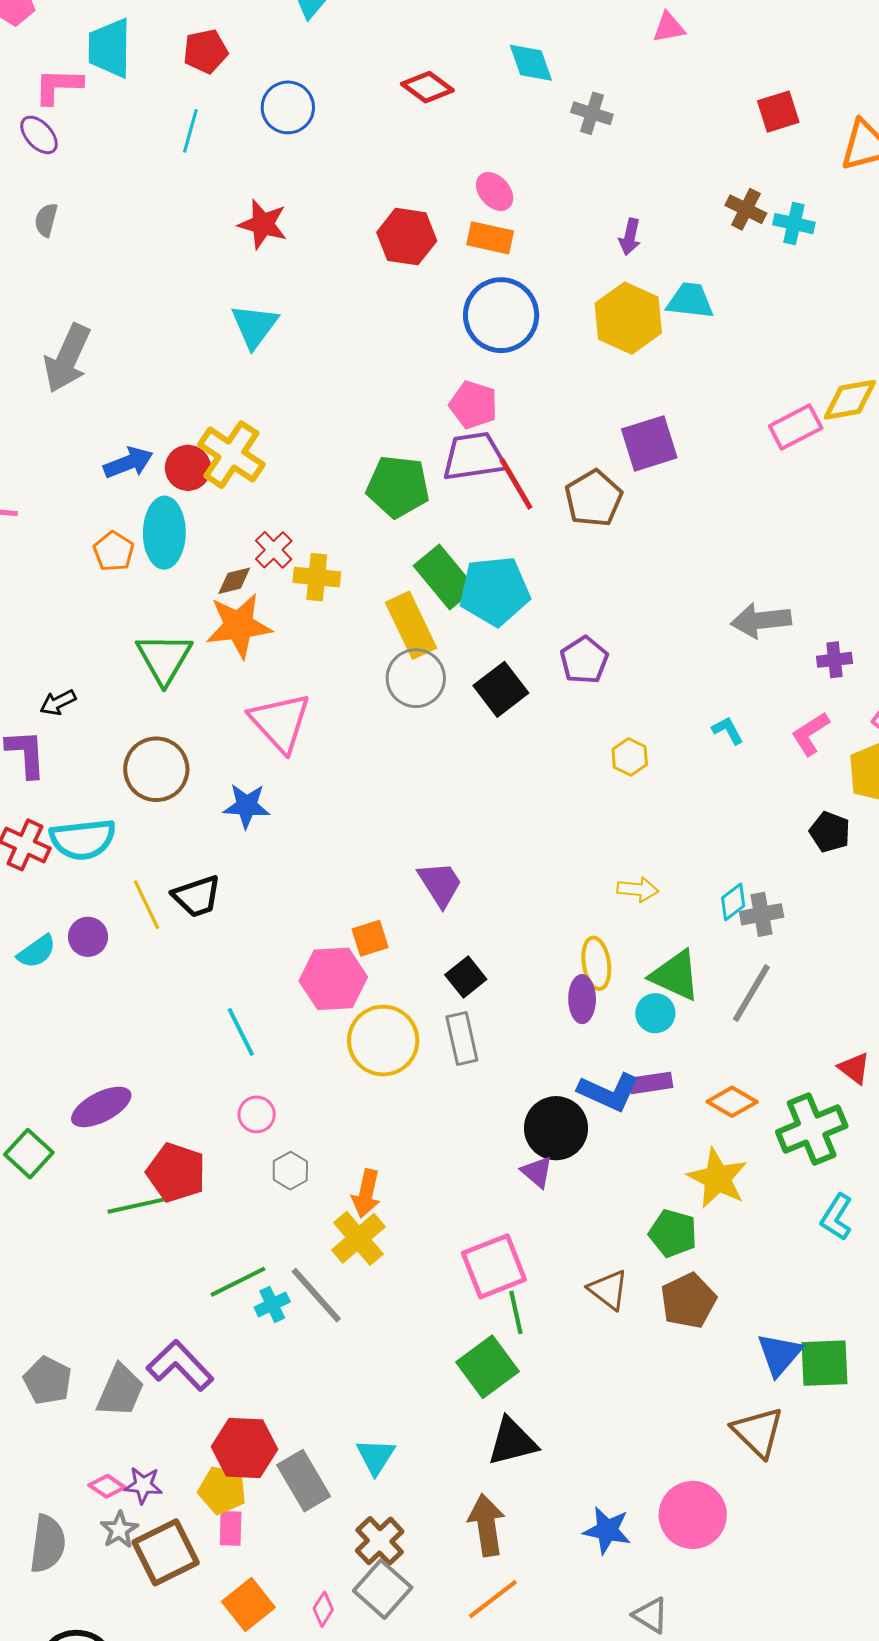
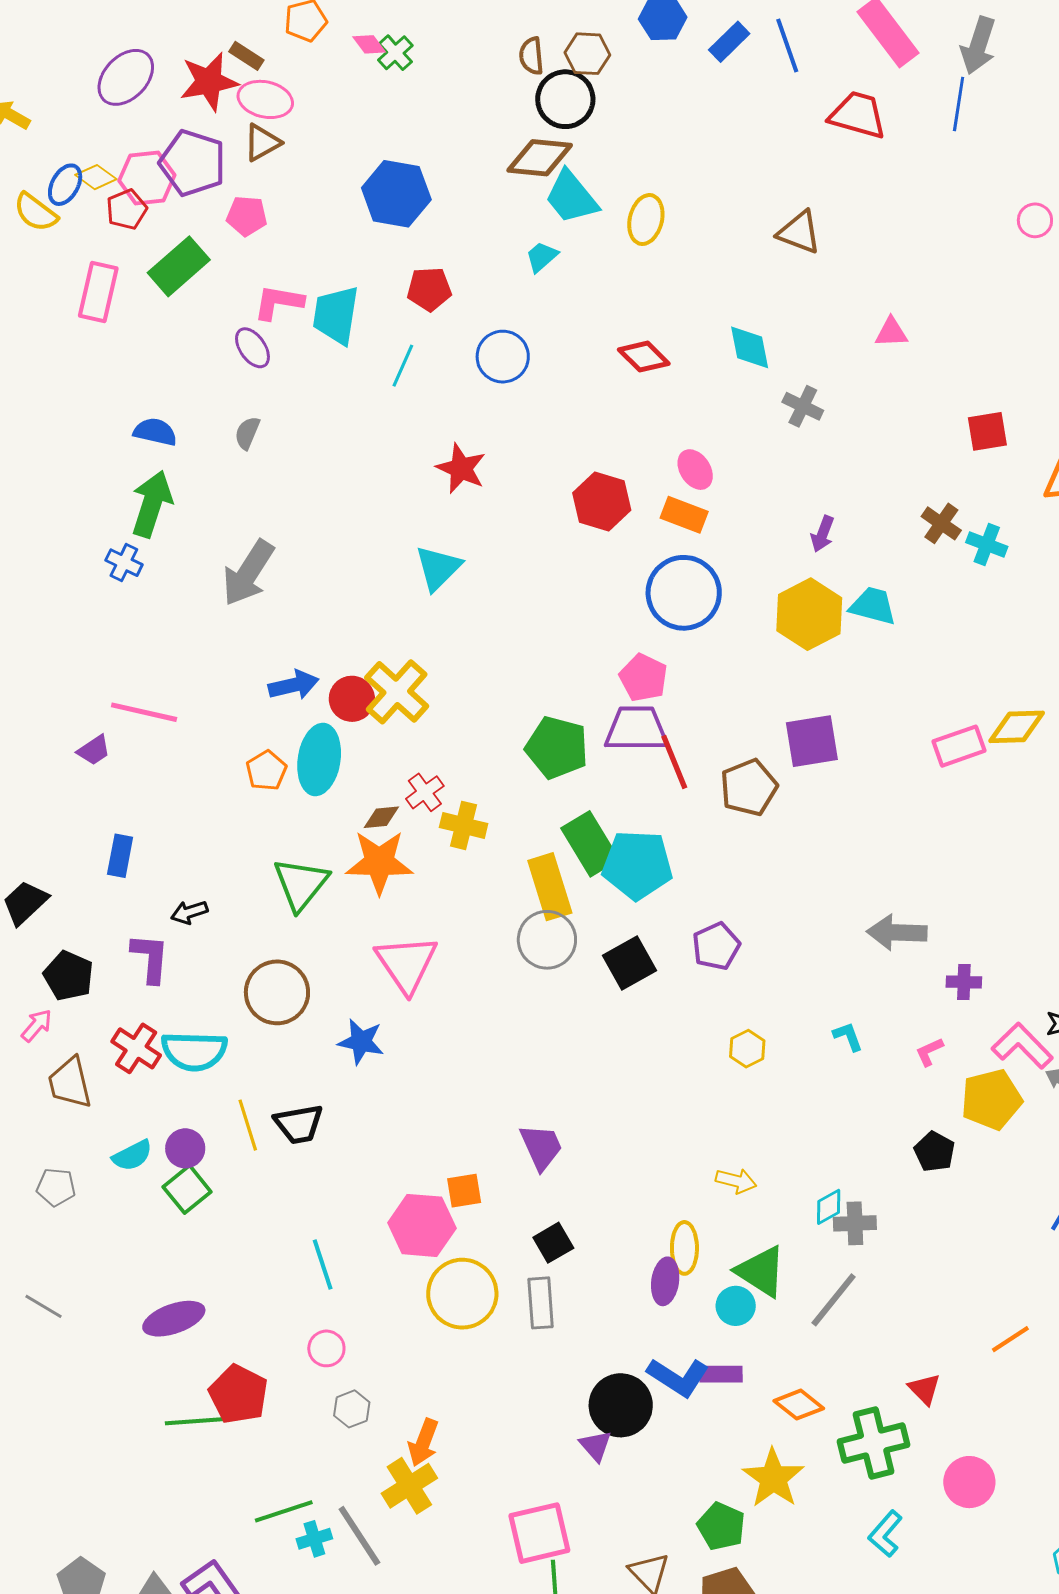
cyan trapezoid: (110, 48) -> (336, 315), moved
pink L-shape: (810, 734) -> (929, 1052), size x0.7
green square: (29, 1154) -> (187, 1189), moved

